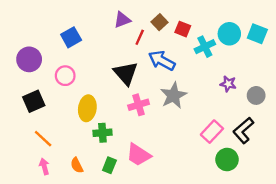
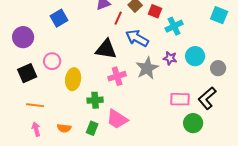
cyan circle: (229, 34) -> (195, 56), moved
black triangle: (126, 73) -> (106, 49), turned -40
pink circle: (65, 76) -> (52, 61), moved
purple star: (228, 84) -> (170, 58), moved
pink rectangle: (212, 132) -> (180, 99), turned 48
green cross: (102, 133) -> (95, 100), moved
orange line: (43, 139) -> (35, 105), turned -36
orange semicircle: (77, 165) -> (64, 128), turned -56

